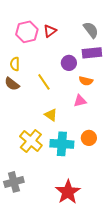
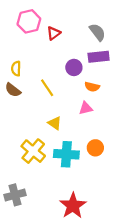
pink hexagon: (27, 32) -> (29, 21), moved

